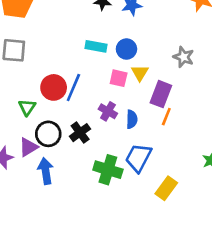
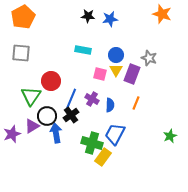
blue circle: (126, 49) -> (116, 55), moved
blue line: (73, 87) -> (71, 99), moved
purple rectangle: (161, 94) -> (132, 74), moved
green triangle: (27, 107) -> (31, 96), size x1.5
blue arrow: (46, 171) -> (56, 133), moved
yellow rectangle: (166, 188) -> (103, 157), moved

